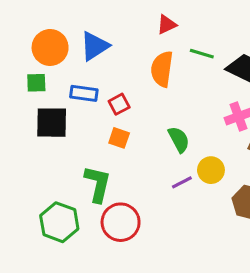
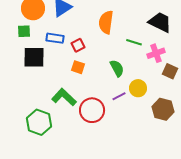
green line: (202, 54) -> (134, 42), moved
green L-shape: (98, 184) -> (64, 97), turned -60
red circle: (121, 222) -> (92, 110), moved

